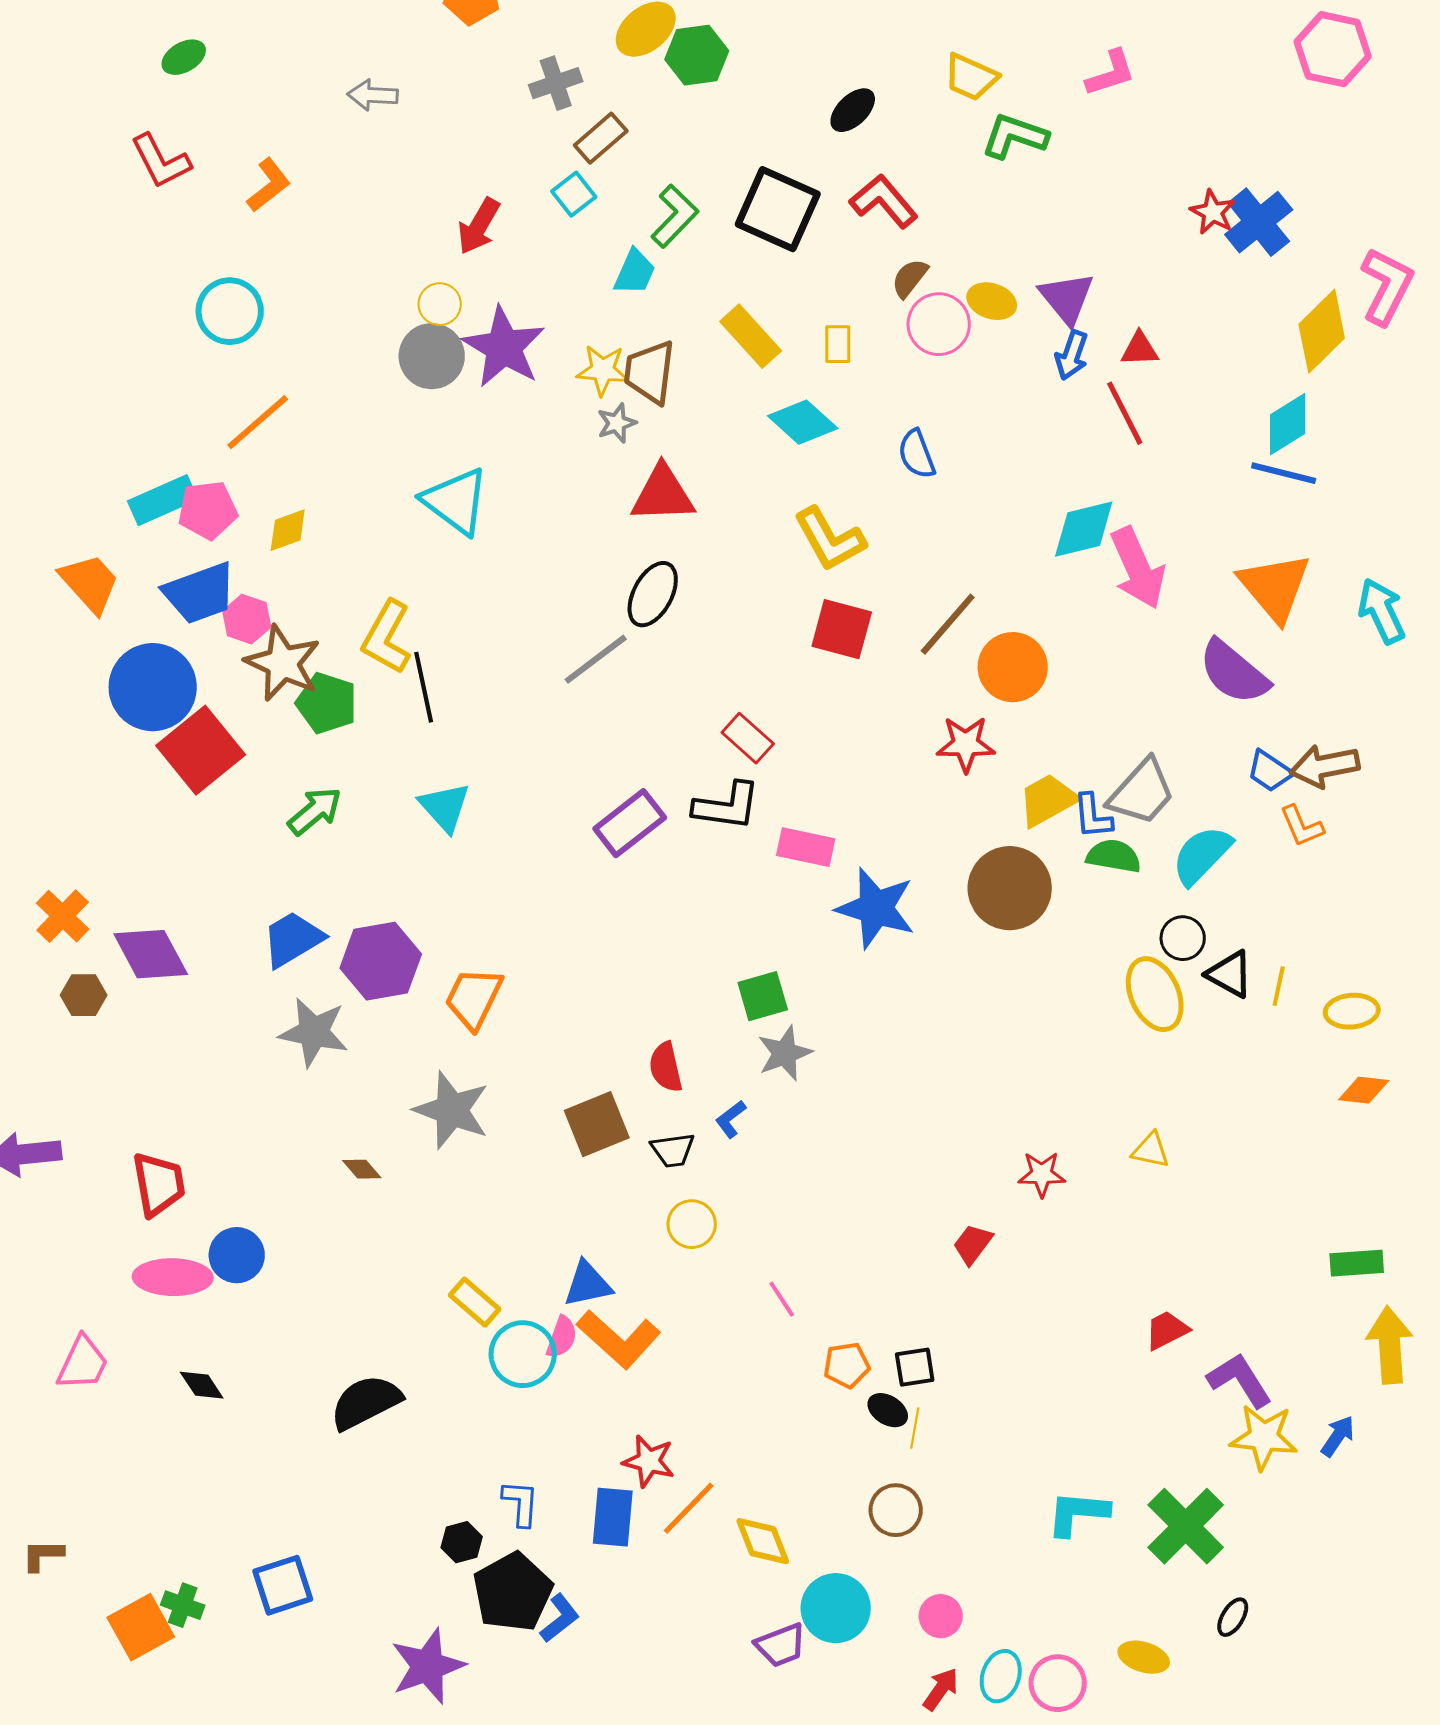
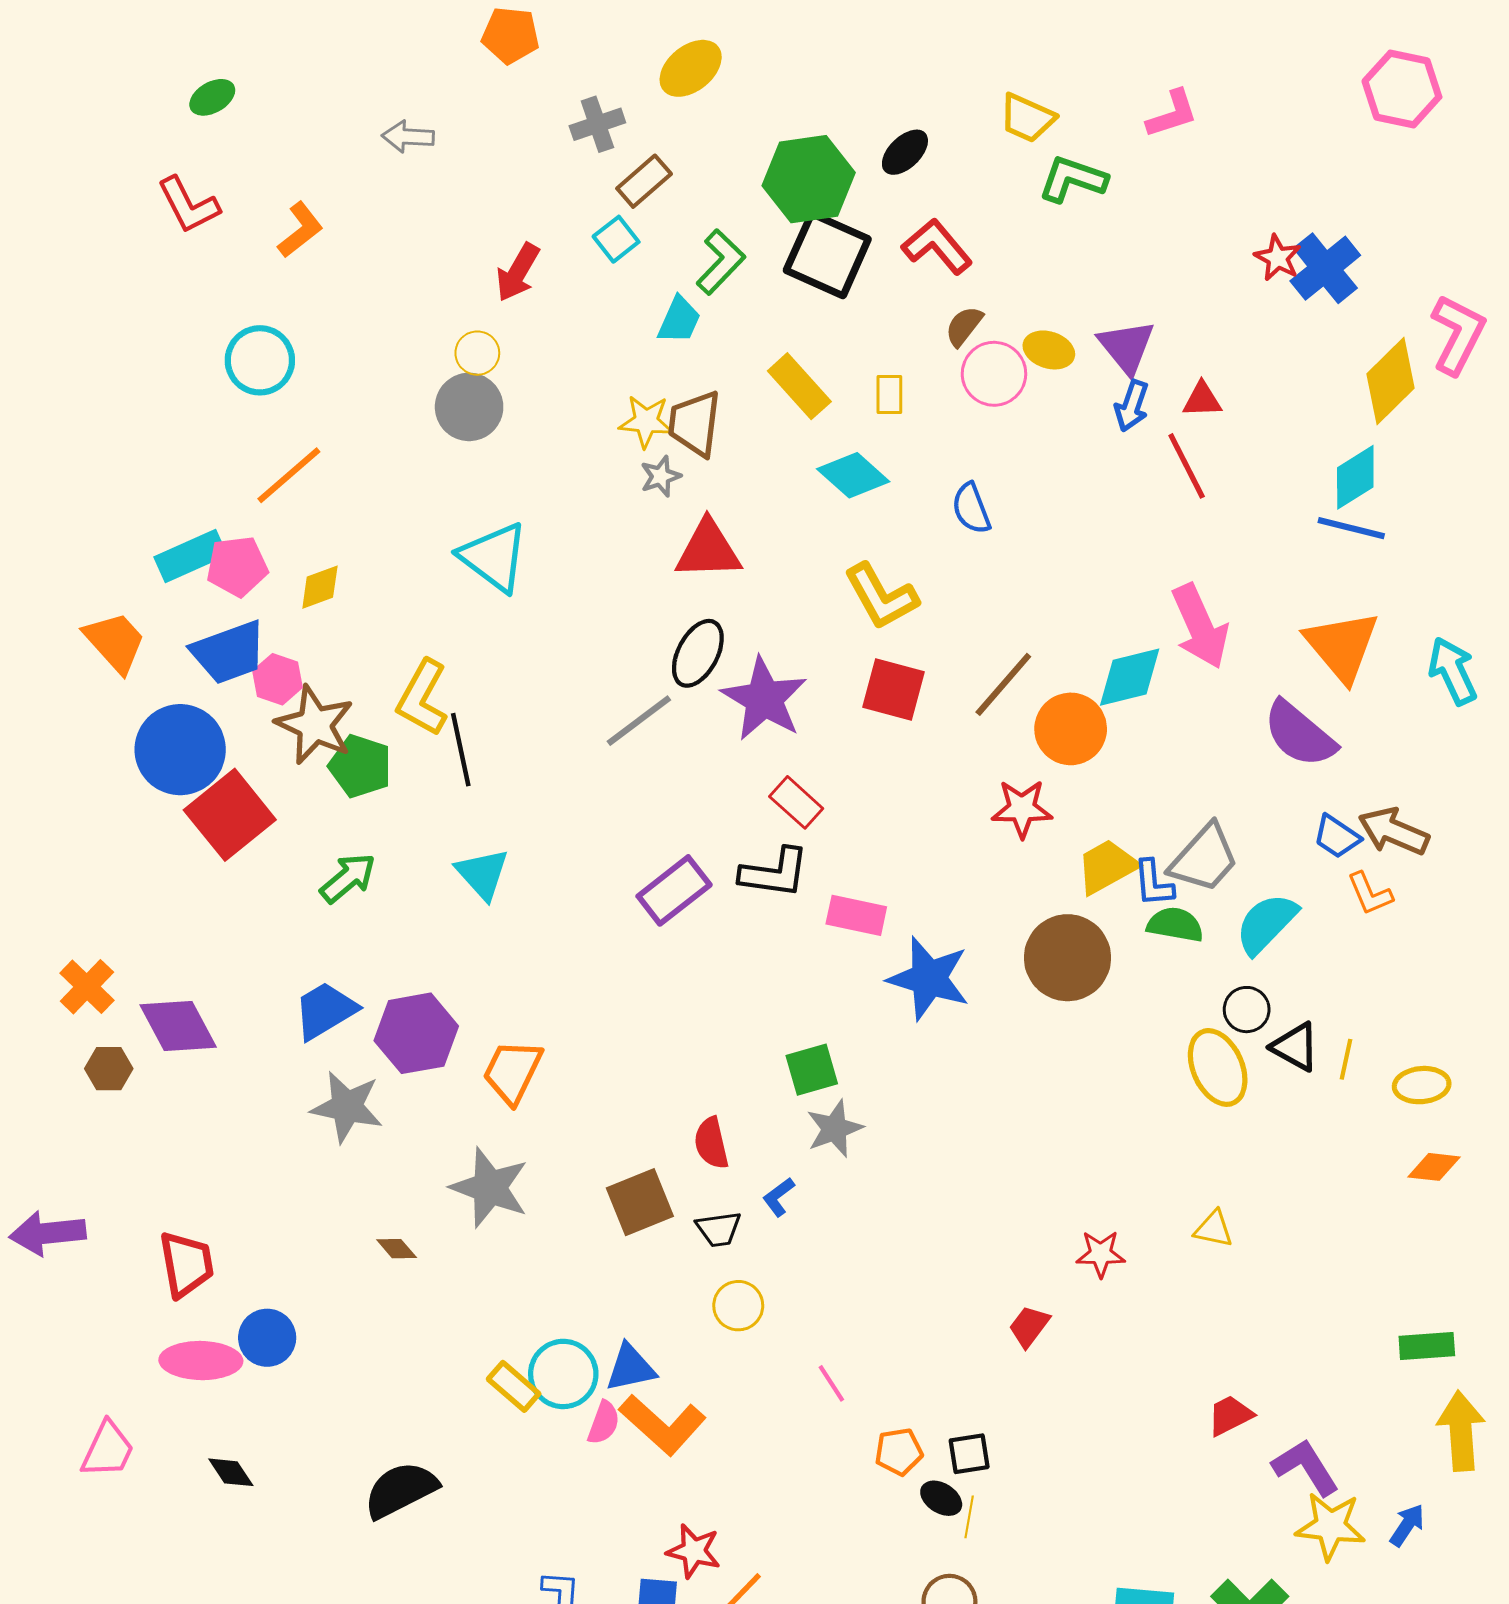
green hexagon: (697, 55) -> (809, 179), moved, size x1.4
purple star: (504, 347) -> (764, 699), moved
cyan diamond: (1084, 529) -> (1130, 677), moved
brown arrow: (1325, 766) -> (1394, 831), turned 34
cyan circle: (523, 1354) -> (563, 1374), moved

